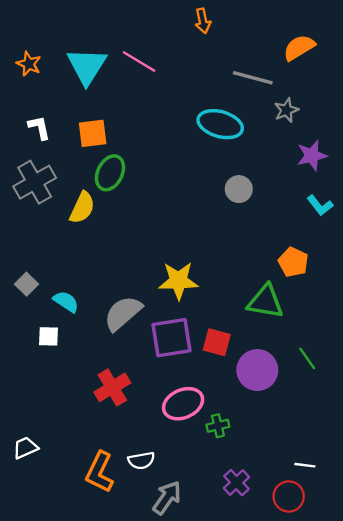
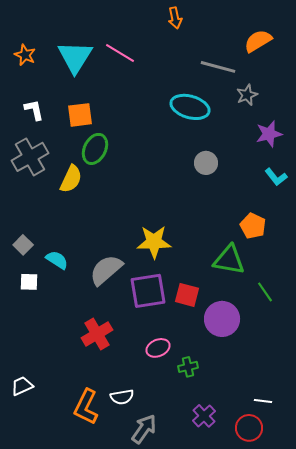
white square: (49, 336) -> (29, 282), moved
green line: (307, 358) -> (265, 292), moved
pink ellipse: (183, 404) -> (158, 348), size x0.7

